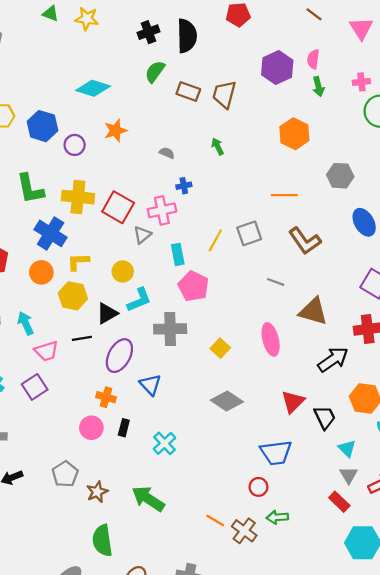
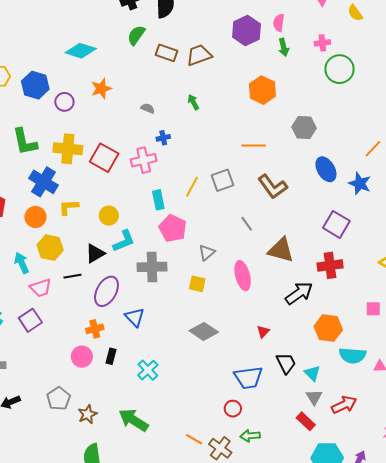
brown trapezoid: (224, 94) -> (199, 55), turned 56
gray triangle: (142, 235) -> (207, 253), moved
gray line: (276, 282) -> (247, 224), turned 35
yellow hexagon: (73, 296) -> (50, 248), moved
yellow square: (220, 348) -> (197, 284), turned -30
orange cross: (106, 397) -> (95, 329), turned -30
red triangle: (293, 402) -> (263, 332), size x0.6
black trapezoid: (325, 417) -> (286, 363), moved

